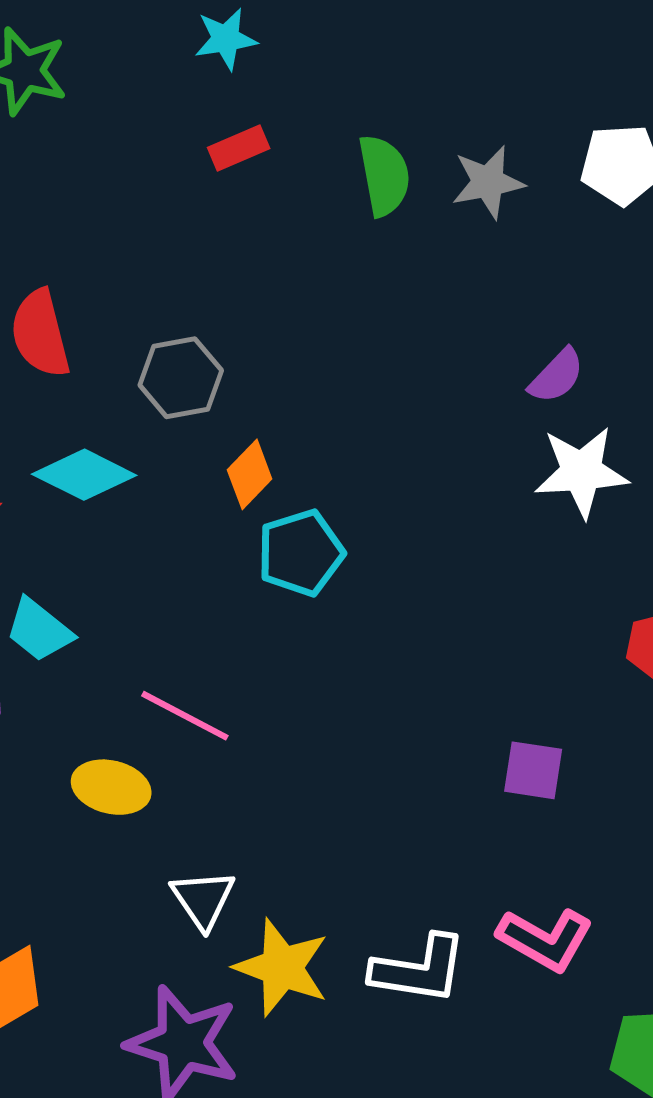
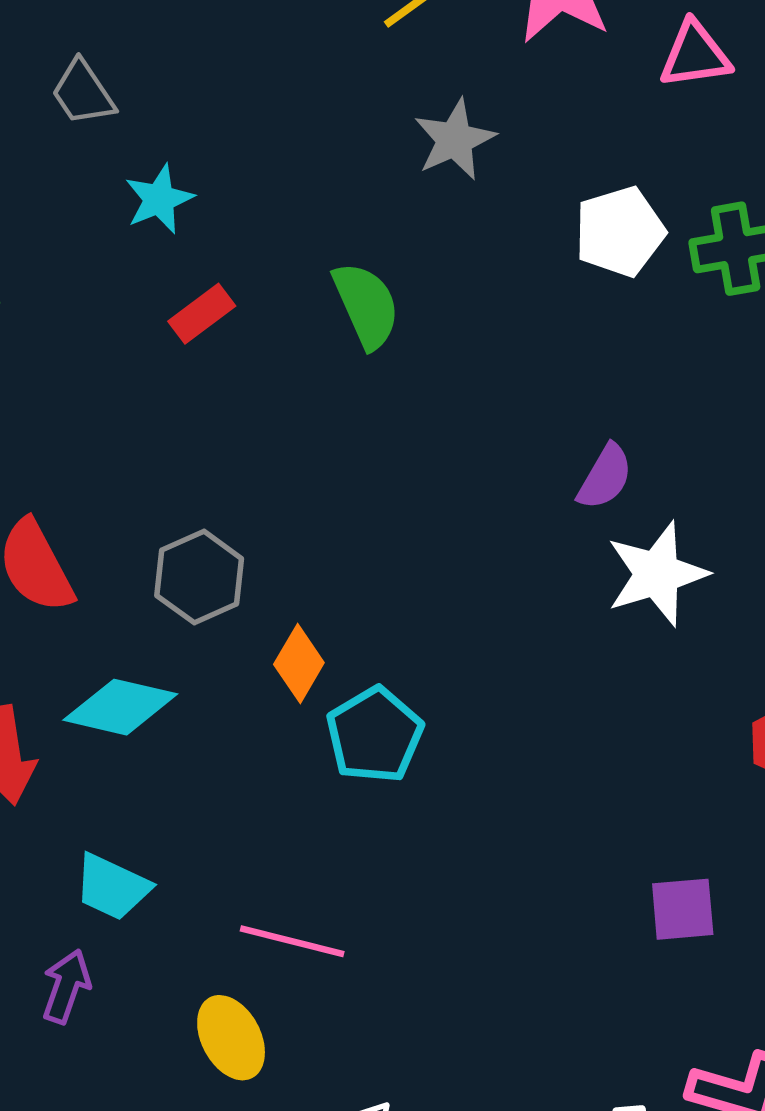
gray star: (488, 182) -> (455, 140), moved
yellow ellipse: (111, 787) -> (231, 1038), turned 62

